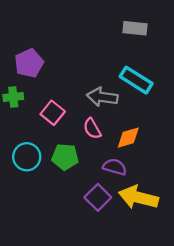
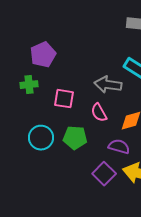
pink square: (53, 113) -> (64, 99), turned -30

